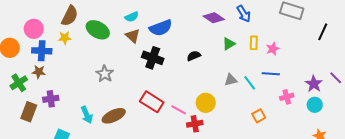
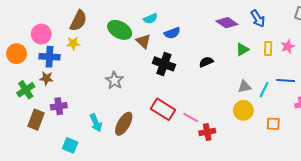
cyan semicircle: (132, 17) -> (151, 19), moved
blue semicircle: (161, 28) -> (172, 33), size x0.7
green ellipse: (98, 30) -> (120, 30), moved
pink star: (273, 49) -> (288, 46), moved
cyan line: (250, 83) -> (264, 90), turned 63
yellow circle: (206, 103) -> (243, 110), moved
brown ellipse: (114, 116) -> (124, 124), turned -35
orange square: (259, 116) -> (273, 124), turned 32

